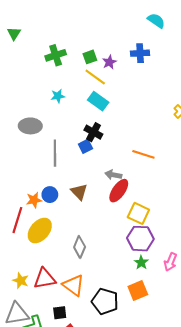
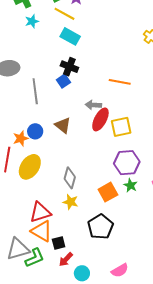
cyan star: (58, 96) -> (32, 21), moved
yellow square: (138, 213) -> (121, 127), moved, turned -30
yellow star: (21, 281) -> (71, 202), moved
orange triangle: (74, 285) -> (42, 231), moved
orange square: (138, 290) -> (108, 192), moved
black pentagon: (105, 301) -> (101, 227), turned 30

